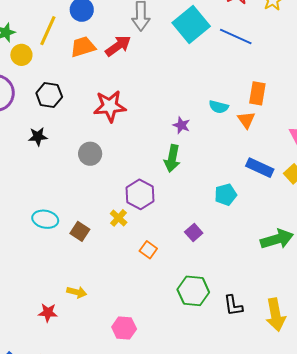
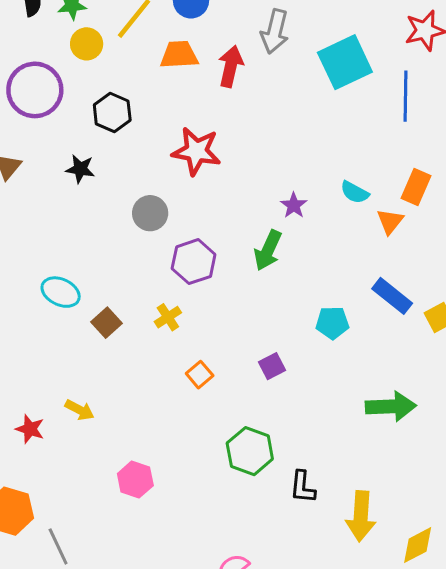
blue line: (236, 36) -> (405, 96), turned 52
red arrow: (118, 46) -> (231, 66), turned -56
purple hexagon: (140, 194) -> (194, 262), moved

